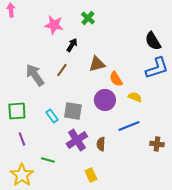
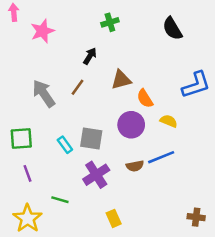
green cross: (88, 18) -> (110, 22), turned 32
pink star: (54, 25) -> (42, 31), moved, turned -30
black semicircle: (153, 41) -> (172, 29), moved
brown semicircle: (101, 144) -> (135, 166), moved, turned -104
brown cross: (157, 144) -> (196, 217), moved

